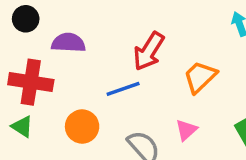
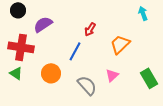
purple semicircle: (68, 43) -> (43, 24), turned -36
red arrow: (149, 51) -> (90, 29), size x0.6
blue line: (123, 89) -> (75, 51), turned -42

